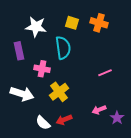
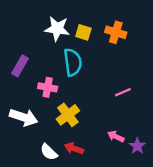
white star: (36, 27) -> (57, 29), moved
purple rectangle: (19, 51) -> (20, 66), turned 42
pink arrow: (99, 110) -> (116, 136), turned 48
red arrow: (64, 120) -> (74, 148), turned 42

